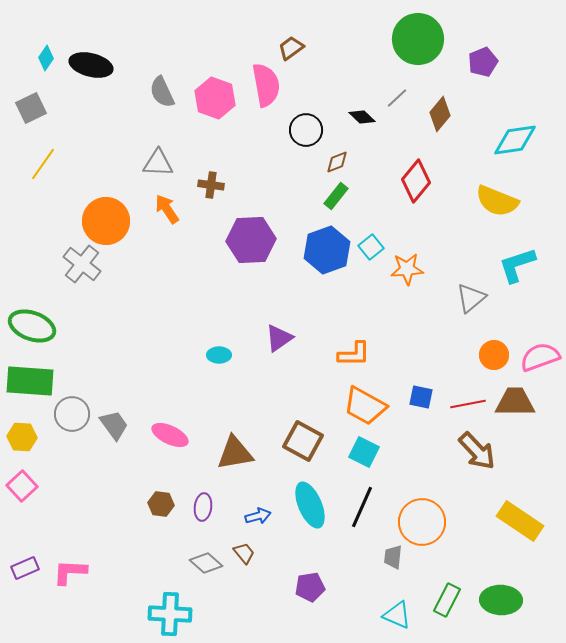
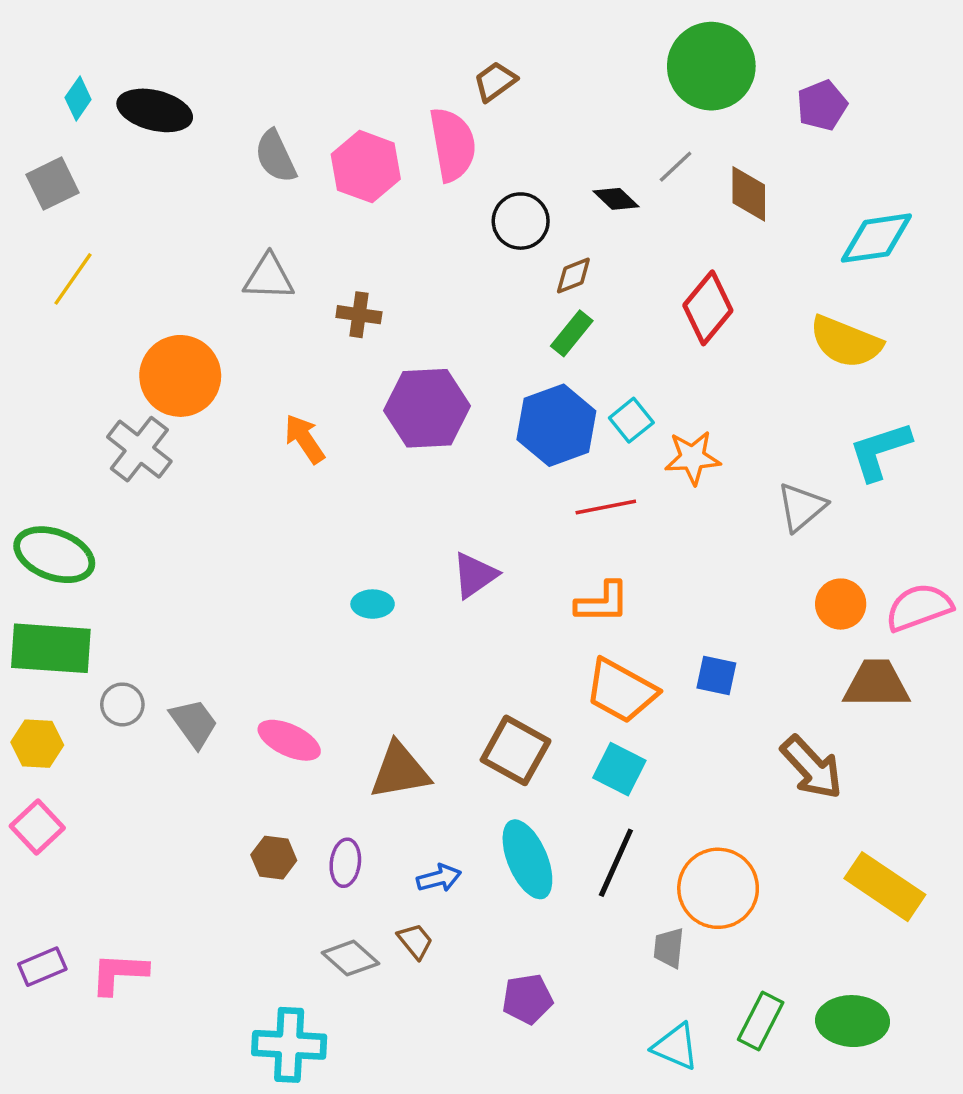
brown diamond: (440, 114) -> (749, 194), turned -40
orange arrow: (167, 209) -> (304, 439), moved
red line: (468, 404) -> (606, 507), moved
gray circle: (72, 414) -> (122, 704), size x0.7

